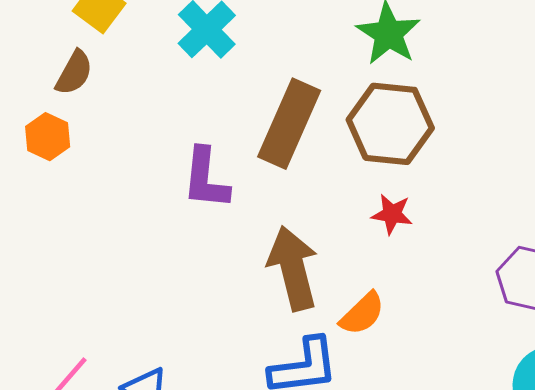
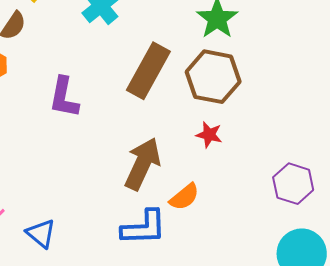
purple L-shape: (206, 179) -> (64, 97), moved
brown arrow: (293, 268) -> (143, 164), turned 34

